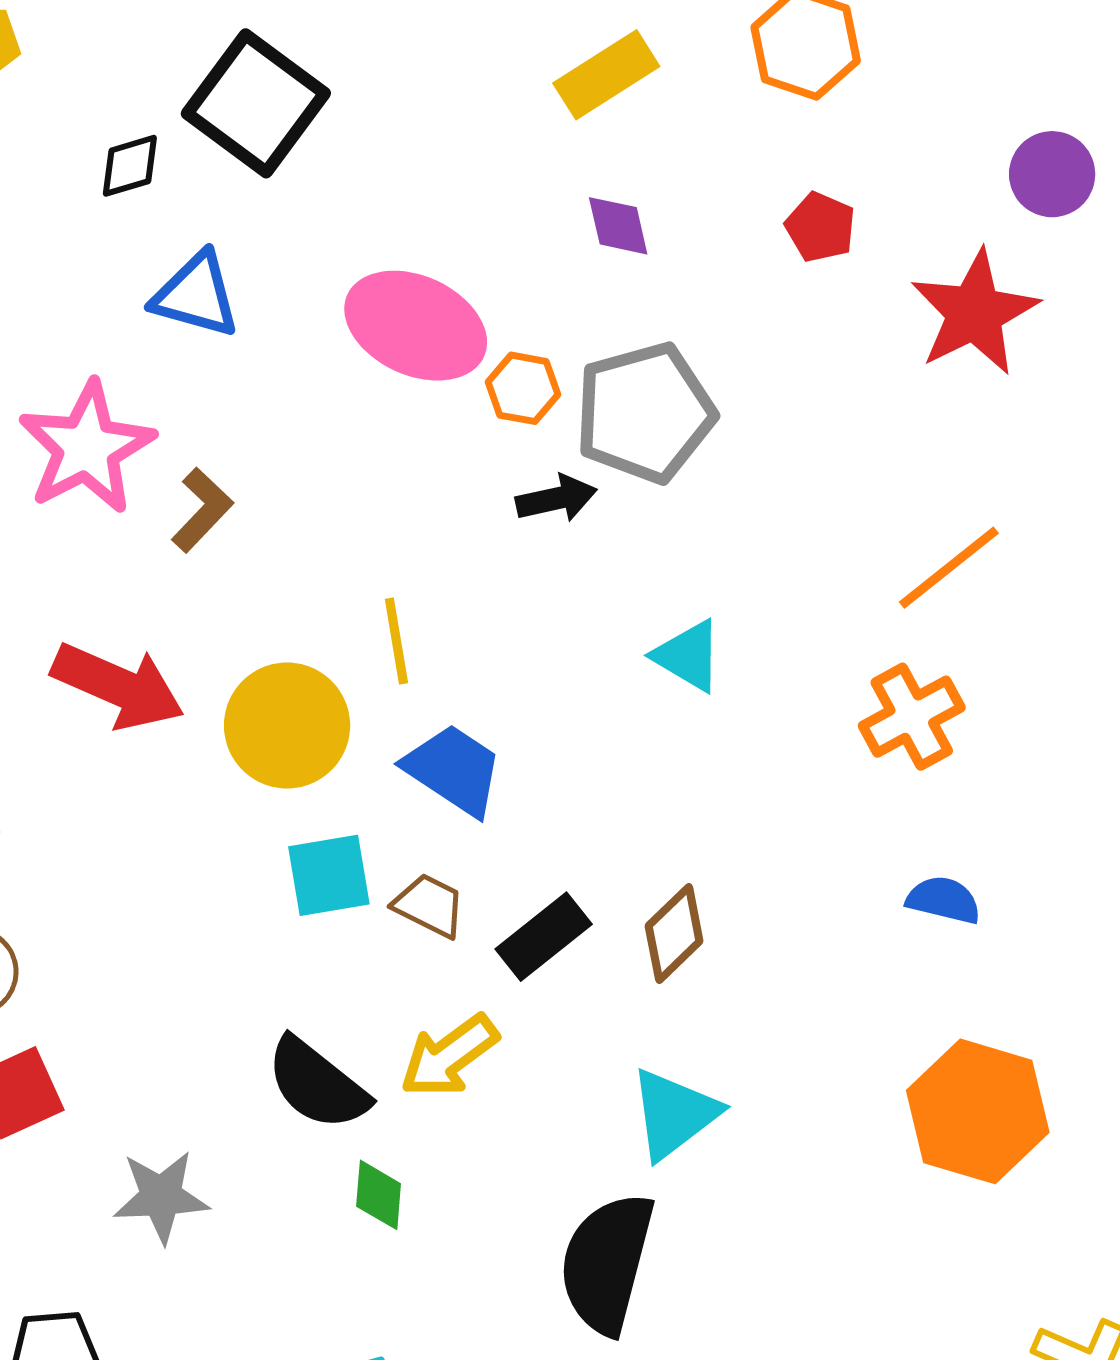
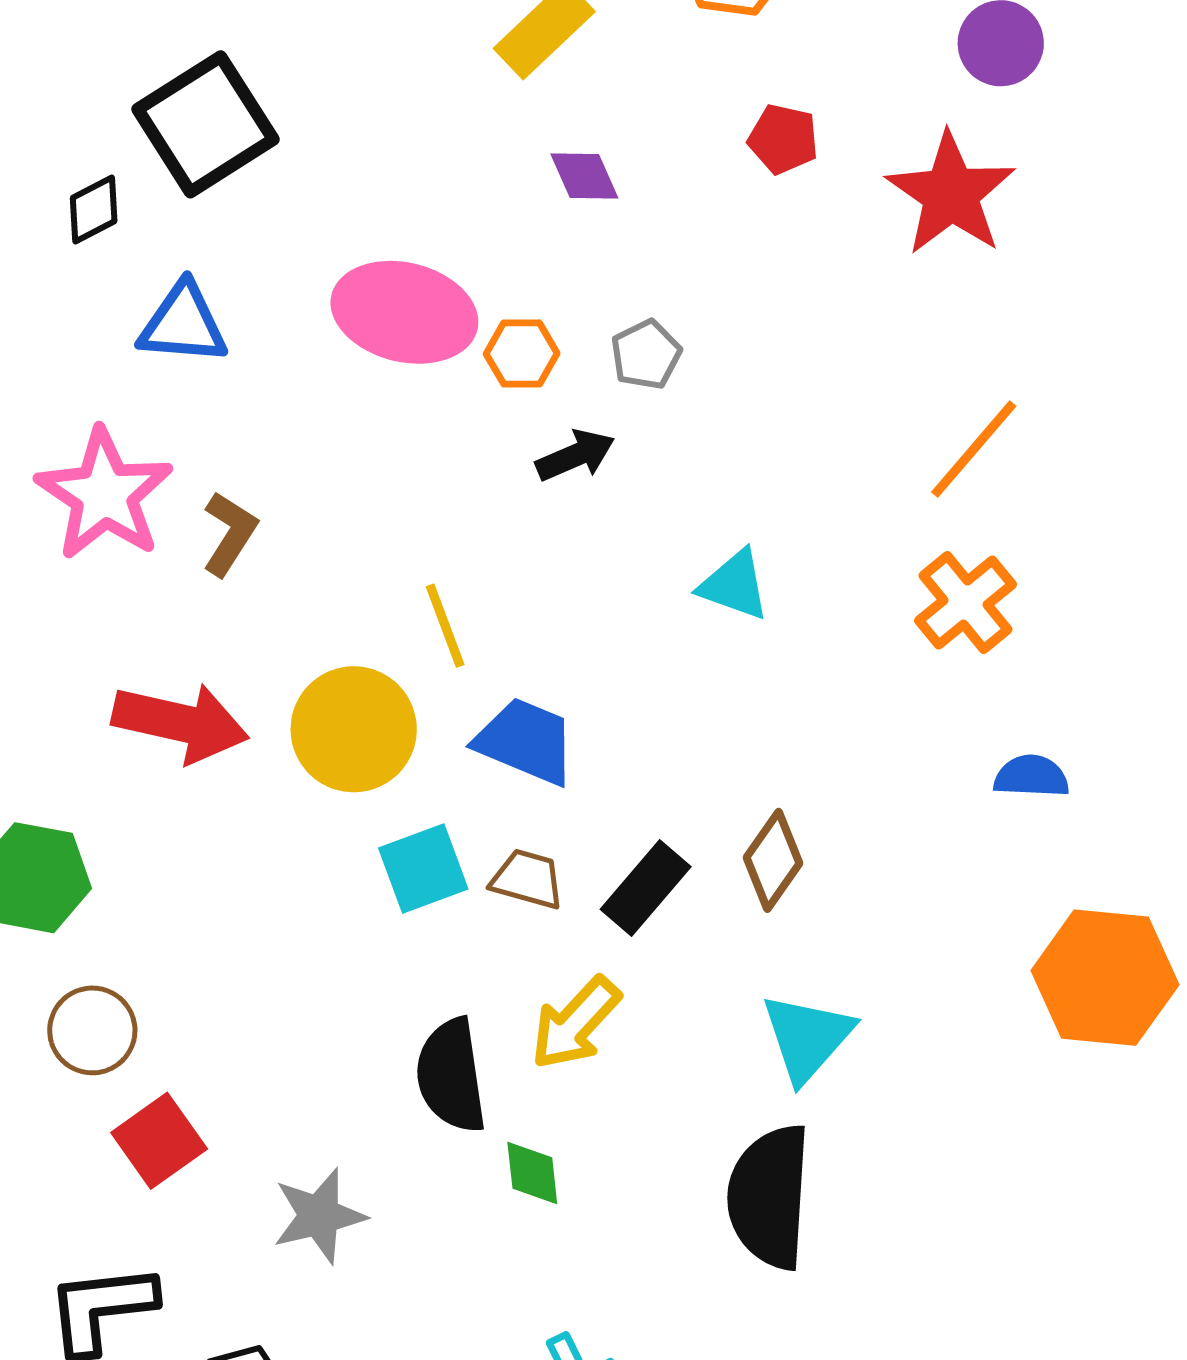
black square: (256, 103) -> (206, 124), turned 32
gray pentagon: (645, 413) -> (646, 355), size x0.5
black semicircle: (317, 1084) -> (451, 1076), turned 54

